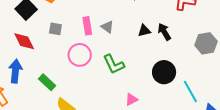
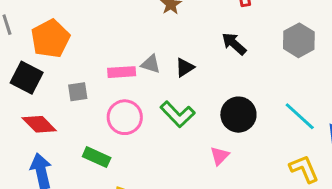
pink rectangle: (87, 26) -> (122, 72), turned -66
black triangle: (144, 31) -> (185, 67), moved
black circle: (164, 72) -> (238, 115), moved
green rectangle: (47, 82) -> (97, 157), moved

